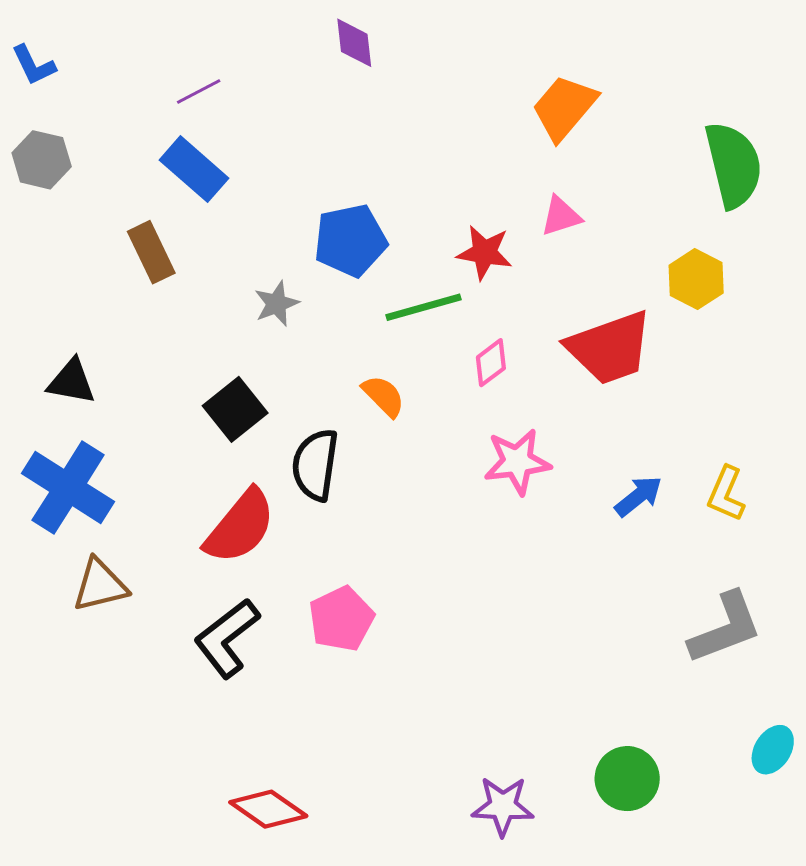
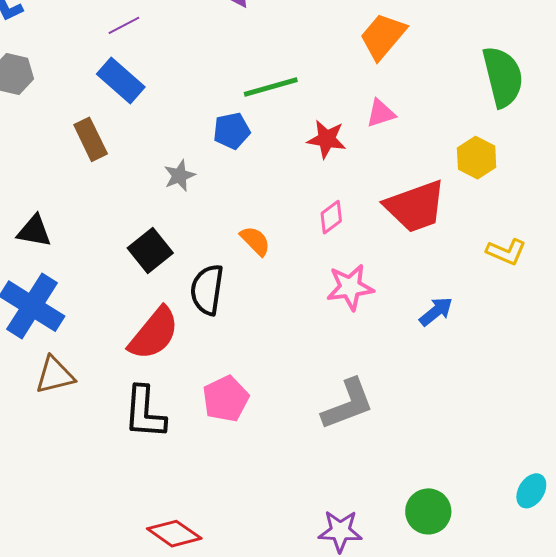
blue pentagon: (350, 240) -> (232, 131), size x0.7
green line: (423, 307) -> (271, 87), moved
yellow L-shape: (726, 494) -> (506, 252), moved, turned -90
gray L-shape: (725, 628) -> (348, 404), moved
black L-shape: (227, 638) -> (145, 412), turned -48

